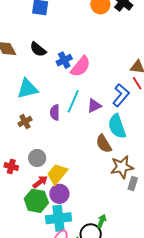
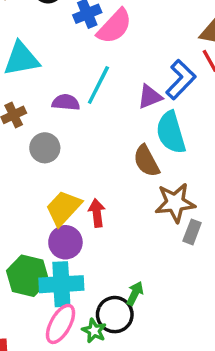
purple triangle: (94, 106) -> (150, 97), moved
purple semicircle: (55, 112) -> (66, 102), turned 91
gray circle: (37, 158) -> (45, 148), moved
red arrow: (40, 182) -> (97, 213), moved, turned -63
green hexagon: (36, 201) -> (28, 276), moved

